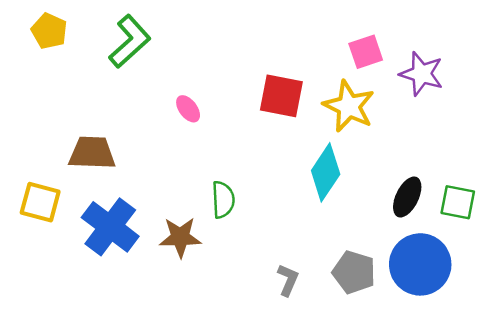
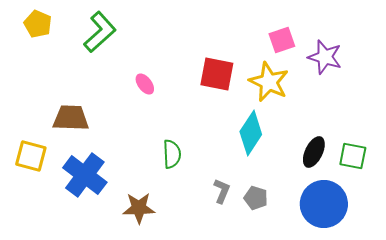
brown star: (180, 237) -> (139, 208), moved
gray pentagon: (354, 272) -> (256, 198), moved, size x0.7
gray L-shape: (288, 280) -> (222, 191), moved

